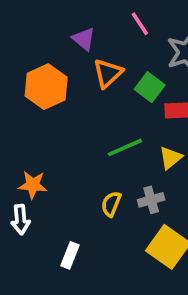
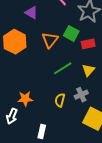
orange triangle: (108, 73) -> (50, 40), moved
orange star: (33, 185) -> (25, 99), moved
white arrow: (21, 220) -> (12, 116), turned 35

